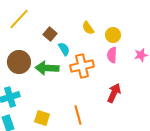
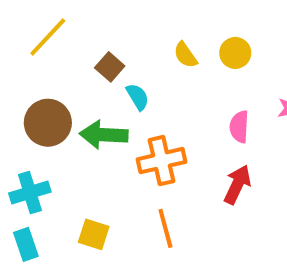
yellow circle: (113, 35) -> (235, 53), moved
pink semicircle: (112, 55) -> (239, 127), moved
orange cross: (82, 66) -> (161, 161), moved

